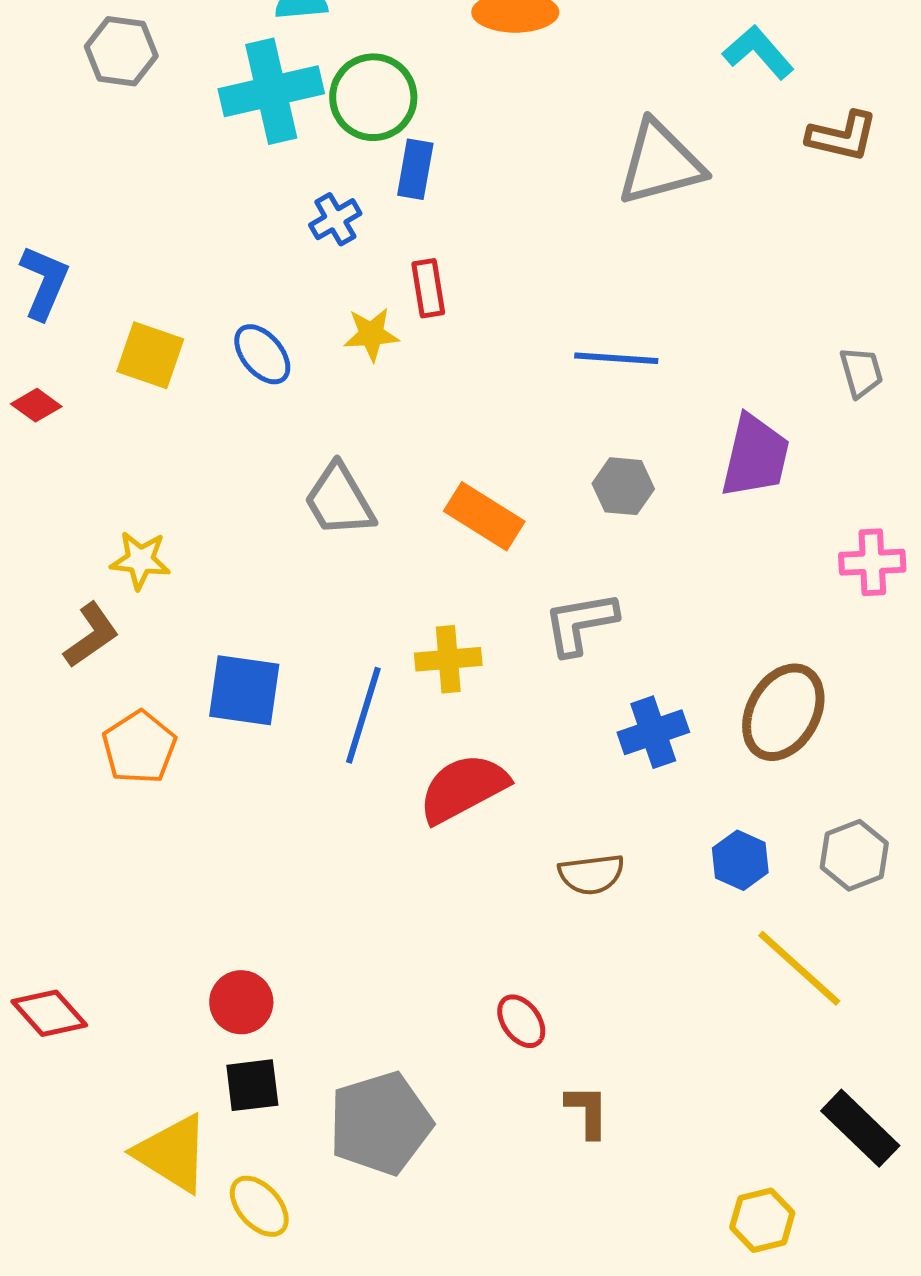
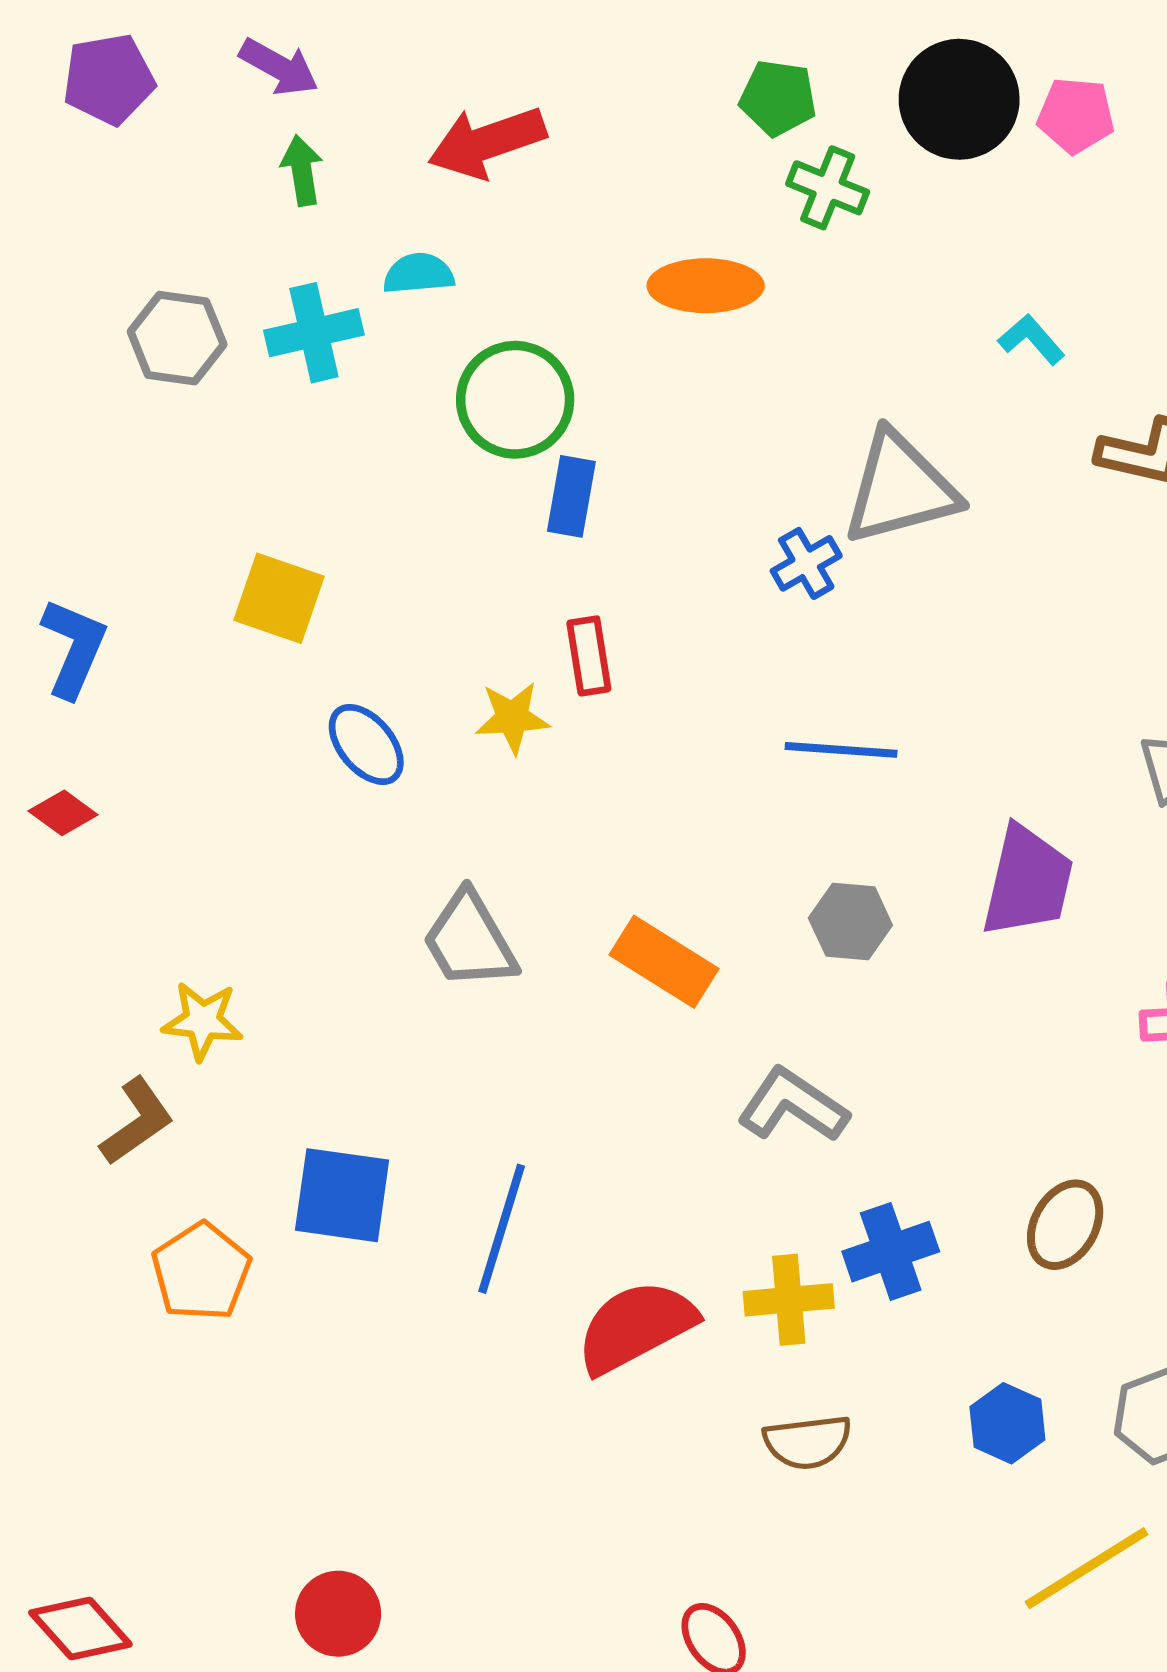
cyan L-shape: (758, 52) -> (1032, 339), size x0.7
cyan cross: (271, 91) -> (314, 333), moved, size x0.7
blue cross: (335, 219) -> (806, 563), moved
yellow square: (150, 355) -> (279, 598), moved
gray L-shape: (580, 623) -> (793, 1105), turned 44
yellow cross: (448, 659) -> (789, 1300), moved
brown ellipse: (783, 712) -> (1065, 1225), size x0.7
yellow line: (799, 968) -> (1087, 1568), turned -74

